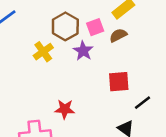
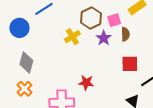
brown semicircle: (118, 35) -> (125, 34), moved, turned 112

